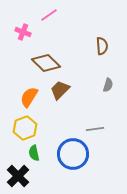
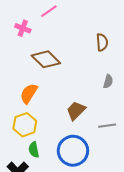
brown trapezoid: (60, 90) -> (76, 111), moved
gray line: (95, 129) -> (107, 126), moved

